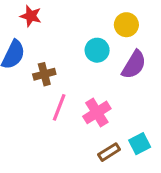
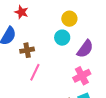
yellow circle: (126, 25) -> (69, 19), moved
pink cross: (97, 112) -> (82, 76), moved

